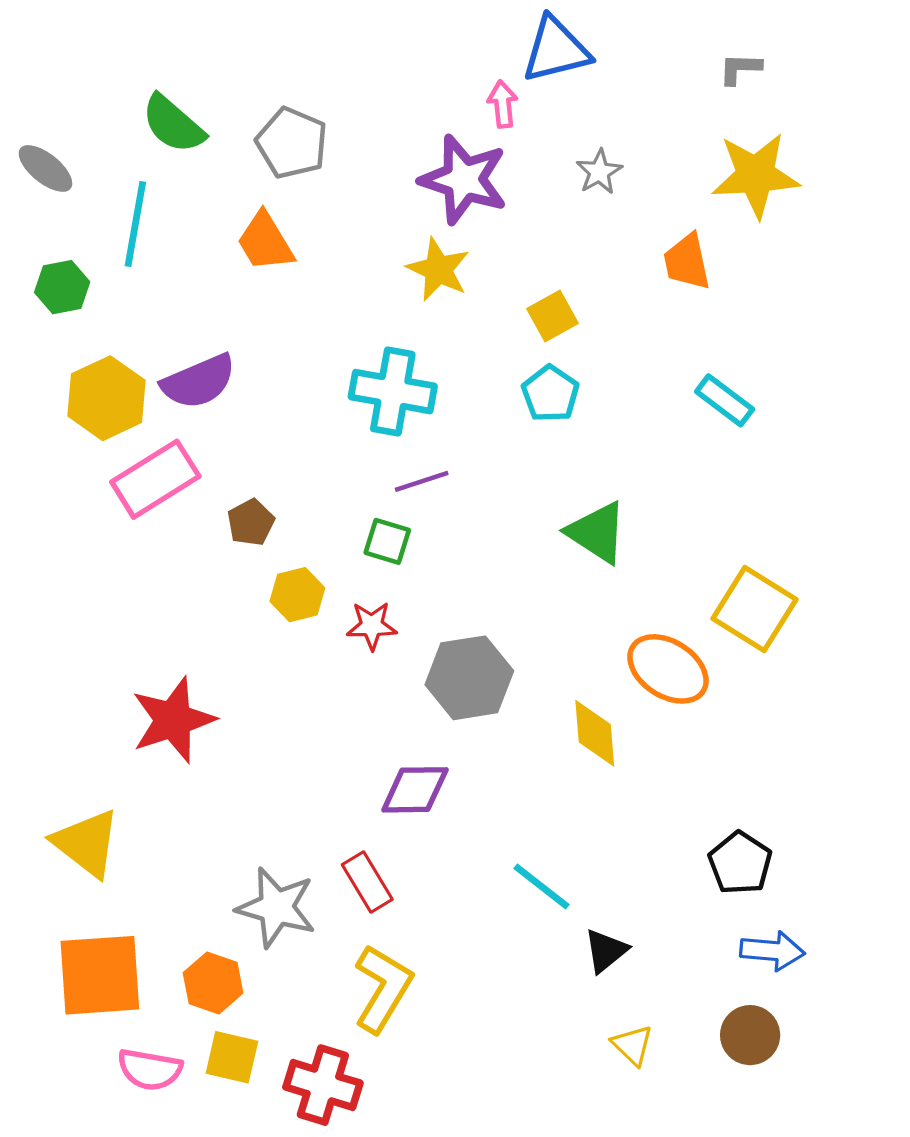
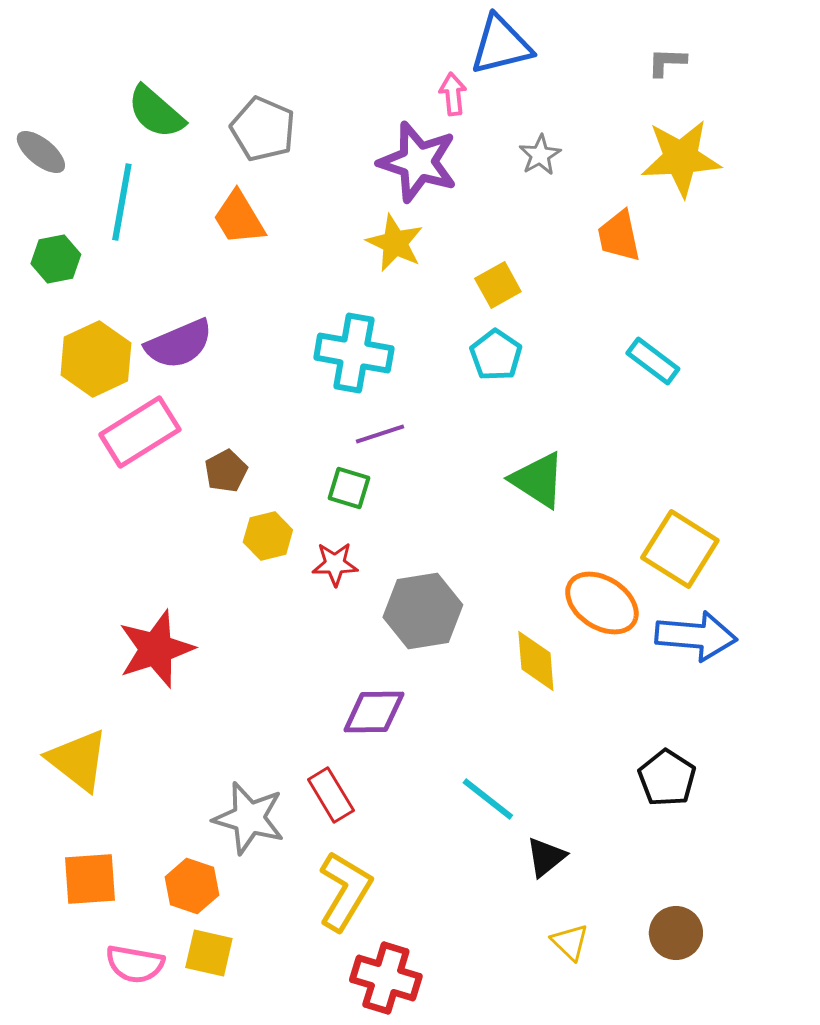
blue arrow: (772, 951) -> (696, 636), moved, size x1.4
orange square: (100, 975) -> (90, 879), size x0.7
red cross: (323, 1085) -> (386, 978), moved

